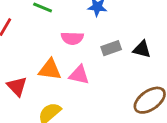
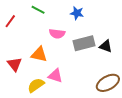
gray rectangle: (111, 48) -> (84, 43), size x1.5
pink triangle: (79, 75) -> (55, 76), moved

